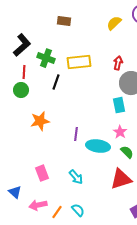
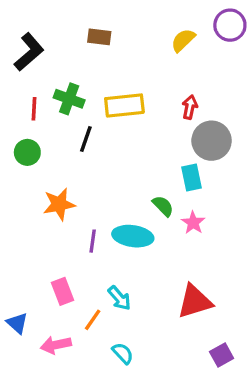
black L-shape: (22, 45) -> (29, 52), moved
red line: (24, 72) -> (34, 109), moved
purple line: (76, 134) -> (93, 241), moved
cyan ellipse: (98, 146) -> (133, 236), moved
green semicircle: (127, 152) -> (163, 206), moved
orange line: (57, 212) -> (93, 320), moved

